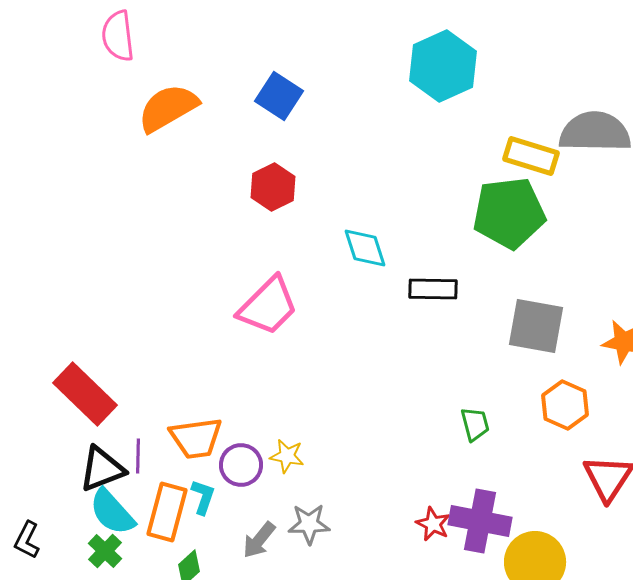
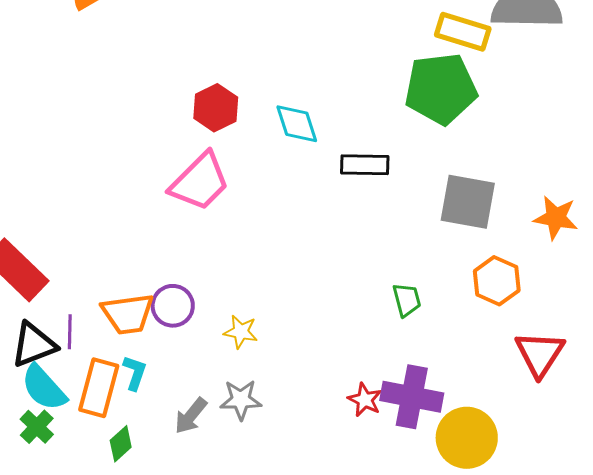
red hexagon: (273, 187) -> (216, 108), moved
yellow star: (287, 456) -> (241, 332), moved
purple circle: (241, 465) -> (173, 306), moved

